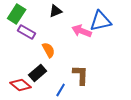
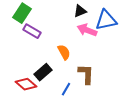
black triangle: (56, 11) -> (80, 11), moved
orange semicircle: (49, 50) -> (64, 52), moved

